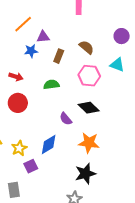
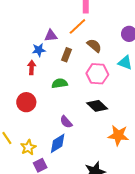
orange line: (23, 24) -> (77, 26), moved
red arrow: (16, 77) -> (32, 67), moved, turned -104
purple semicircle: (66, 119) -> (66, 122), moved
orange star: (89, 143) -> (118, 135), moved

